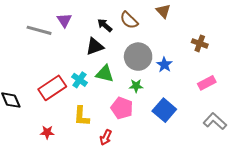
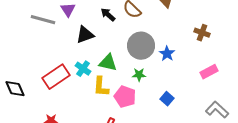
black triangle: (95, 46) -> (85, 35), moved
blue square: (164, 110) -> (167, 99), size x0.6
yellow L-shape: (82, 116) -> (101, 87), moved

